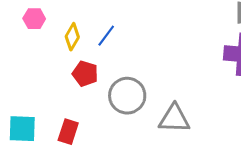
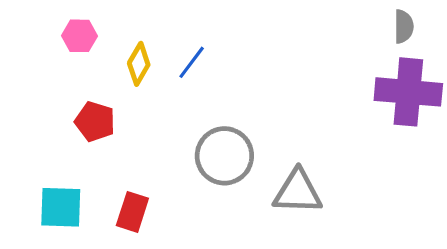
red pentagon: (85, 74) -> (95, 122), moved

